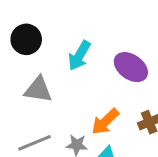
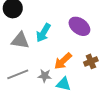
cyan arrow: (79, 56) -> (43, 33), moved

